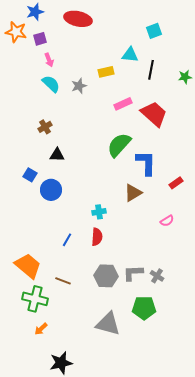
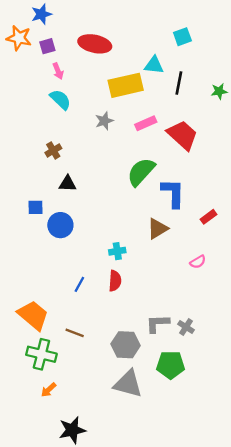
red ellipse: (78, 19) -> (95, 44), moved
yellow rectangle: (106, 72) -> (126, 85), size x1.8
gray star: (79, 86) -> (104, 121), moved
blue square: (30, 175) -> (36, 207), turned -32
gray hexagon: (106, 276) -> (126, 345), moved

